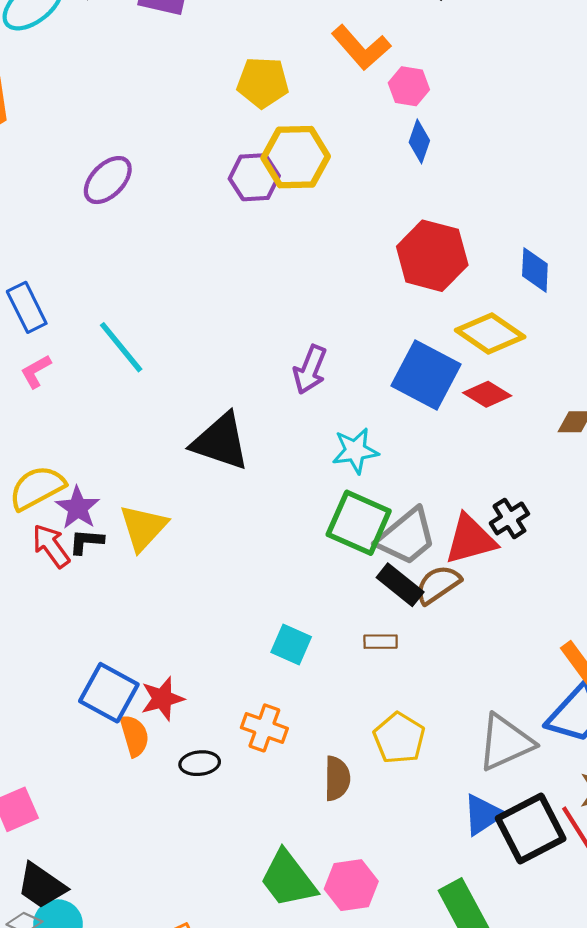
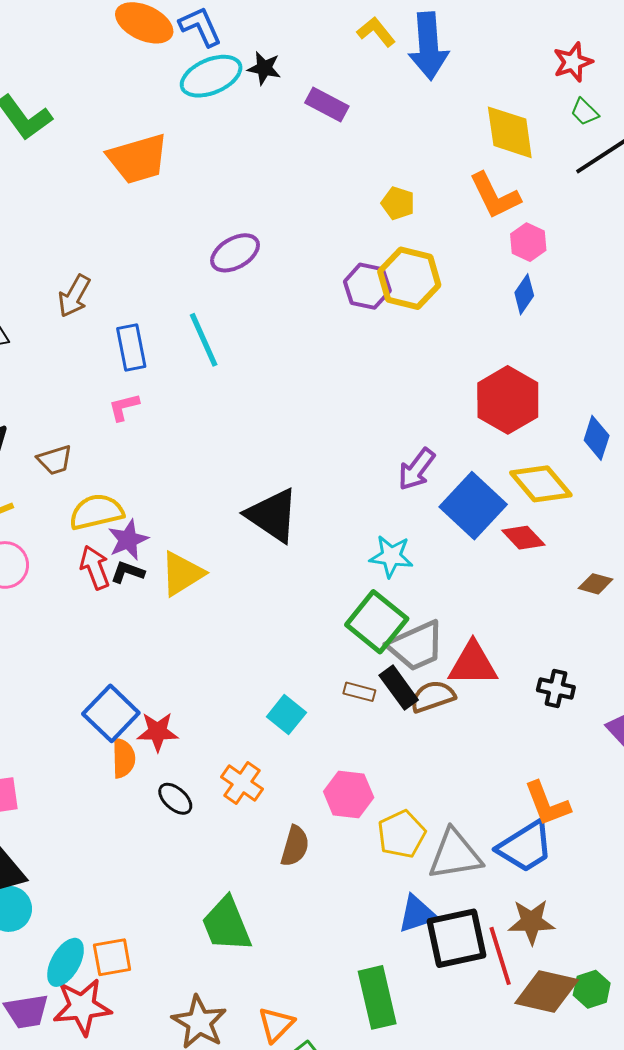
yellow pentagon: (263, 83) -> (398, 203), size x0.7
cyan line: (121, 347) -> (204, 340), moved
purple arrow: (310, 370) -> (417, 469), moved
black cross: (509, 518) -> (556, 689), moved, turned 30
brown rectangle: (381, 642) -> (359, 692), moved
yellow pentagon: (399, 738) -> (402, 834), moved
black ellipse: (200, 763) -> (175, 799), turned 33
pink hexagon: (351, 885) -> (349, 794), moved

